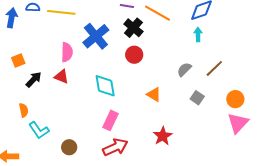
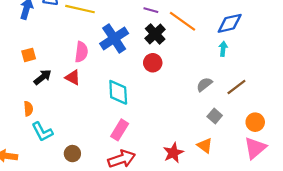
orange triangle: (154, 95) -> (205, 146), moved

